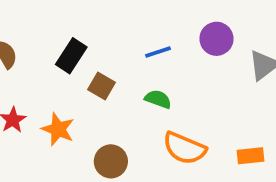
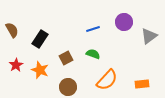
black rectangle: (71, 56) -> (40, 39), moved
brown square: (101, 86) -> (66, 58), moved, turned 32
orange semicircle: (184, 148) -> (107, 80), turned -70

